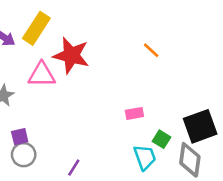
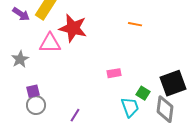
orange line: (151, 50) -> (135, 24), turned -32
pink rectangle: (134, 113) -> (114, 73), moved

